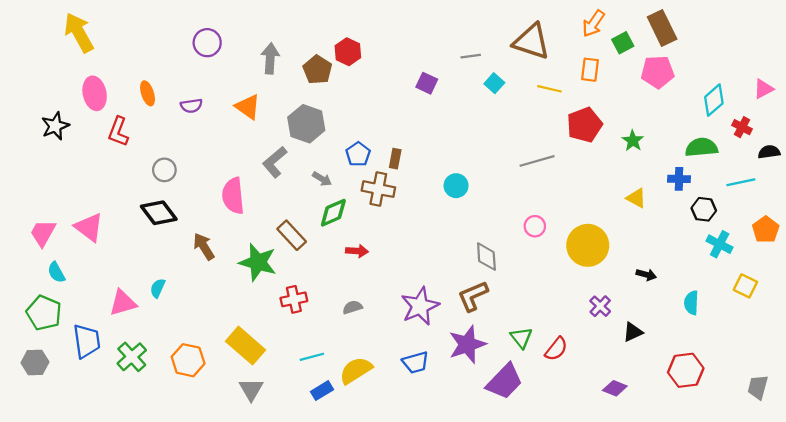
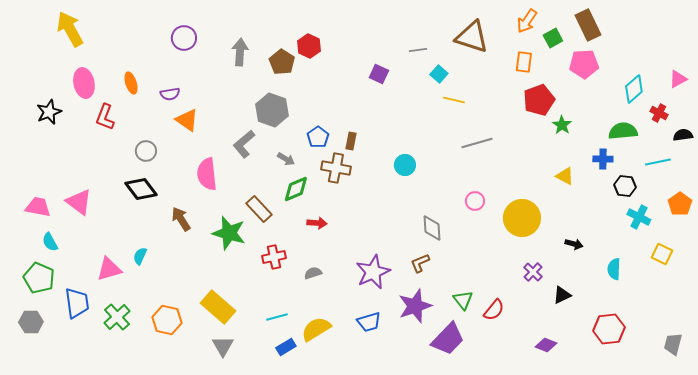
yellow line: (549, 89) -> (454, 100), moved
orange triangle: (248, 107) -> (187, 120), moved
red pentagon: (584, 125) -> (539, 100), moved
pink trapezoid: (43, 233) -> (38, 207), turned 72
brown L-shape: (473, 296) -> (420, 263), size x0.7
red cross: (294, 299) -> (274, 257), moved

